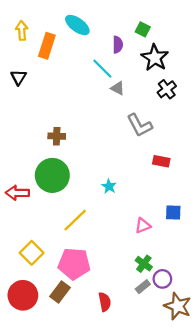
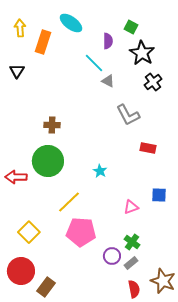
pink pentagon: (74, 264) -> (81, 232), moved
purple circle: (162, 279) -> (112, 256), moved
brown rectangle: (60, 292) -> (46, 287), moved
red semicircle: (105, 302) -> (134, 289), moved

